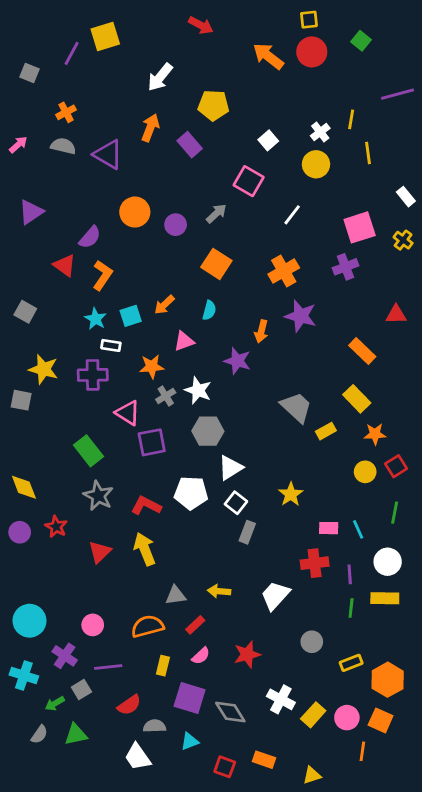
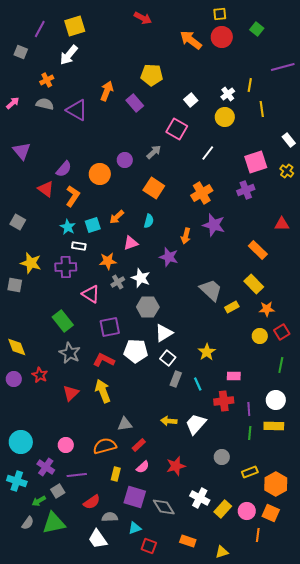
purple line: (72, 53) -> (40, 29), moved
white arrow: (160, 77) -> (69, 55), moved
purple triangle: (31, 212) -> (22, 151), turned -36
orange circle: (135, 212) -> (100, 174), moved
purple square: (152, 442) -> (110, 327), moved
cyan line: (358, 529) -> (198, 384), moved
yellow arrow: (219, 591) -> (169, 421), moved
green triangle: (76, 734) -> (54, 523), size x1.4
red square: (225, 767) -> (149, 546), moved

